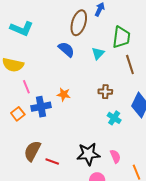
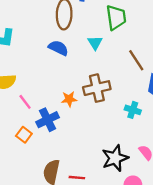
brown line: (130, 64) -> (136, 60), moved
brown cross: (105, 92) -> (97, 88), moved, size x1.6

